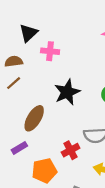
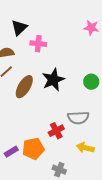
brown ellipse: (34, 118) -> (24, 87), moved
purple rectangle: (19, 148) -> (11, 152), moved

